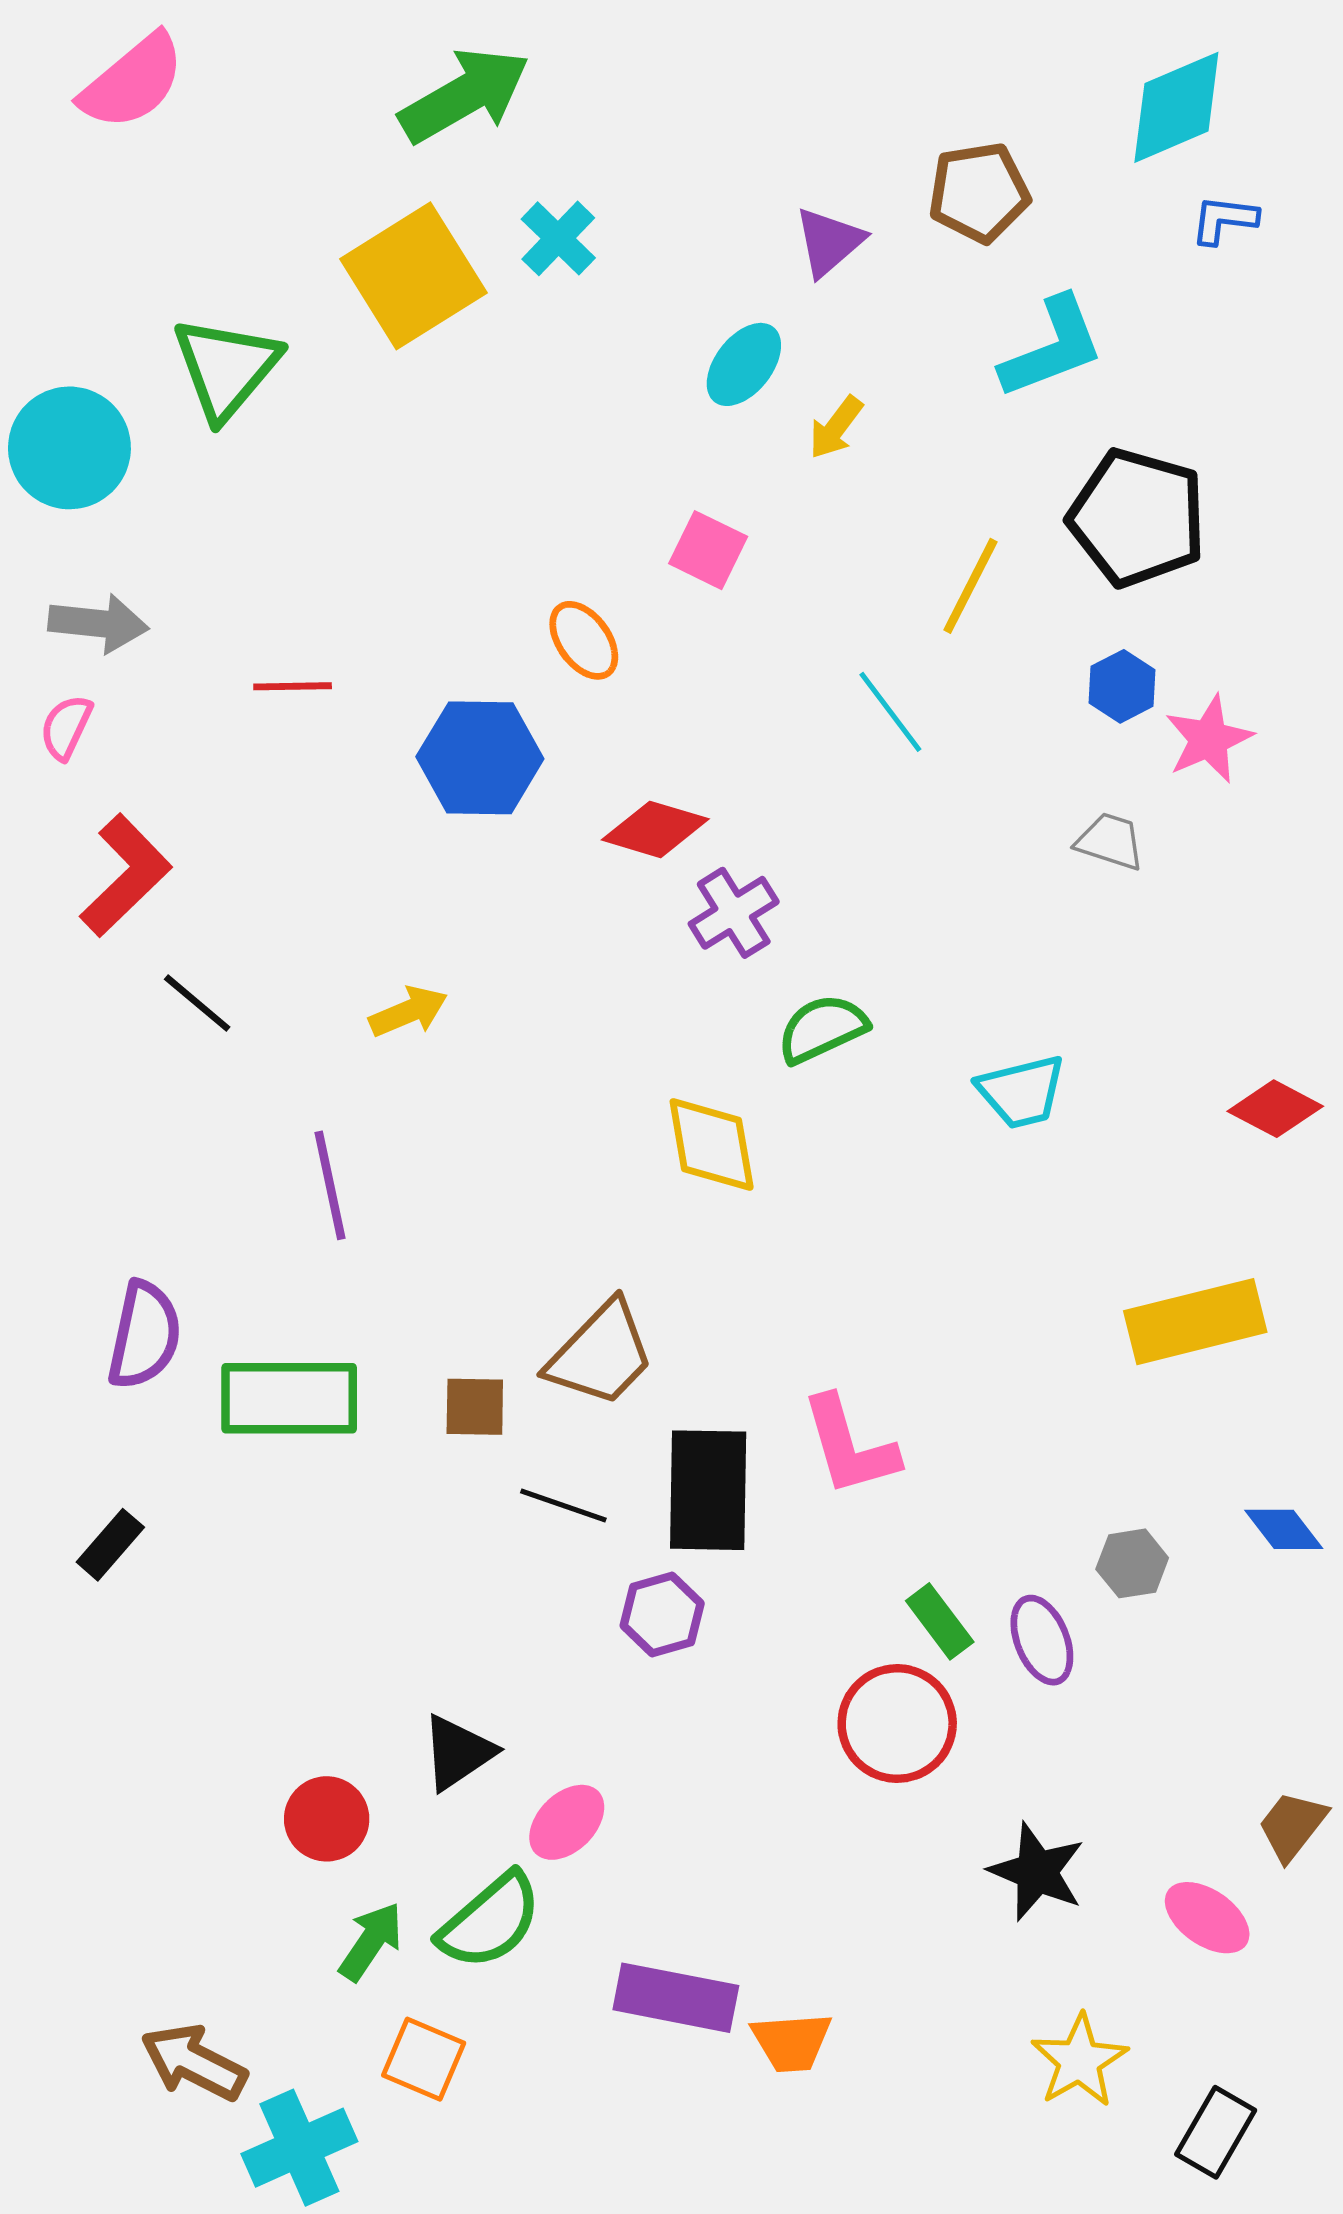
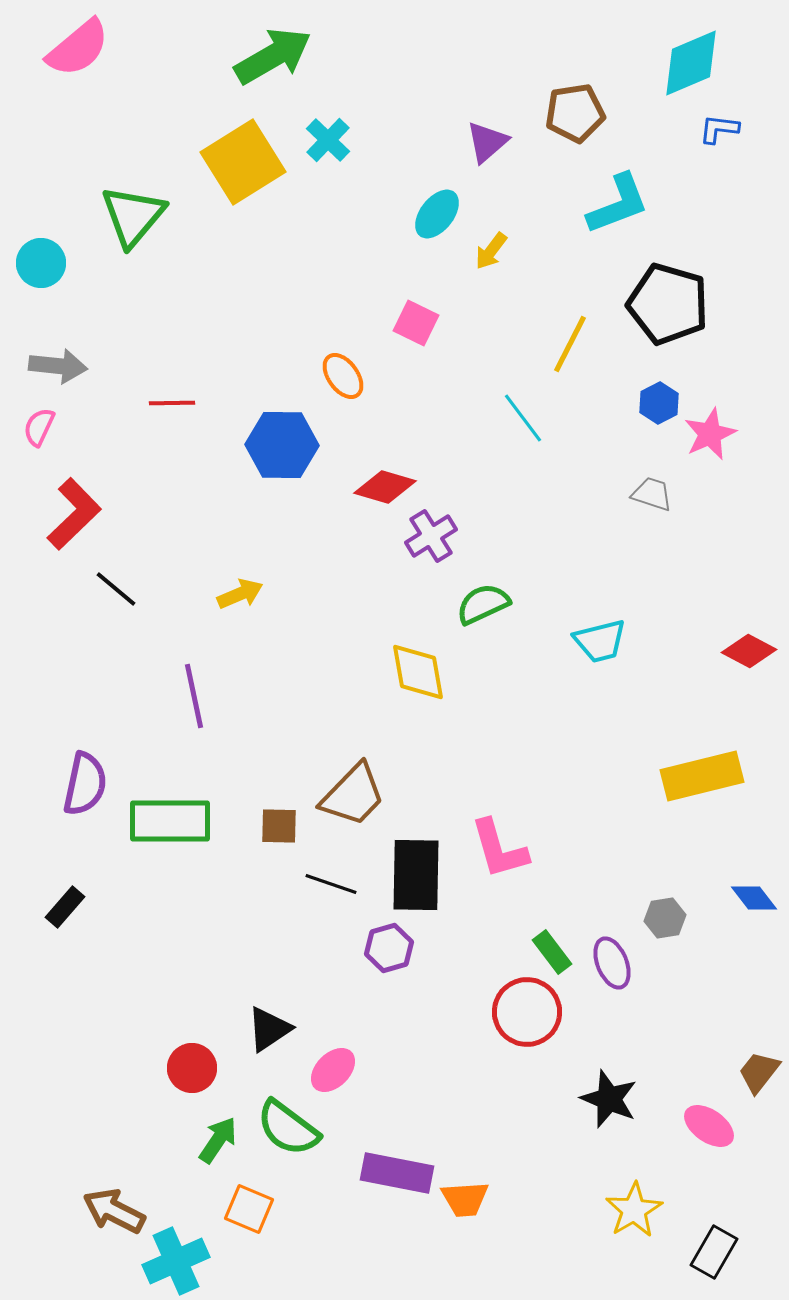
cyan circle: (69, 448) -> (41, 263), size x0.7
green semicircle: (490, 1921) -> (288, 1128), turned 78

